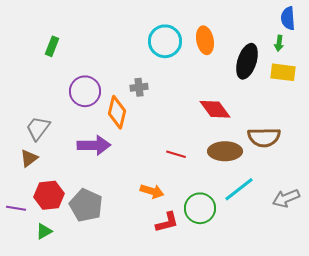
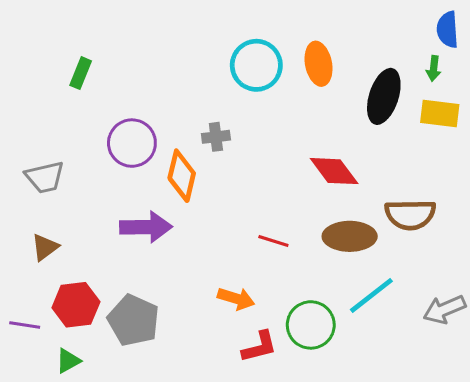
gray trapezoid: (38, 128) -> (45, 177), moved, turned -140

